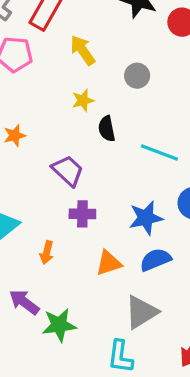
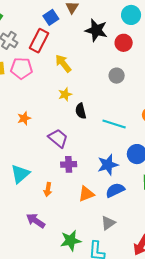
gray circle: (137, 76) -> (117, 76), moved
gray triangle: (141, 312) -> (108, 223), size x0.7
green star: (59, 325) -> (71, 241), moved

